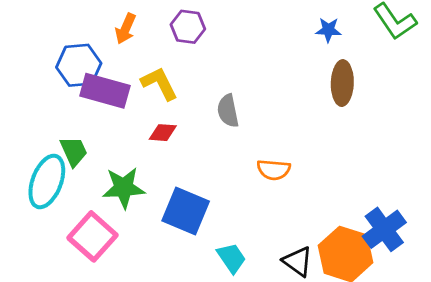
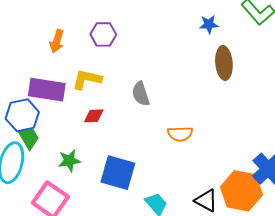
blue hexagon: (79, 65) -> (22, 115), moved
yellow L-shape: (159, 83) -> (87, 79), turned -44
green star: (124, 188) -> (69, 161), size x0.7

